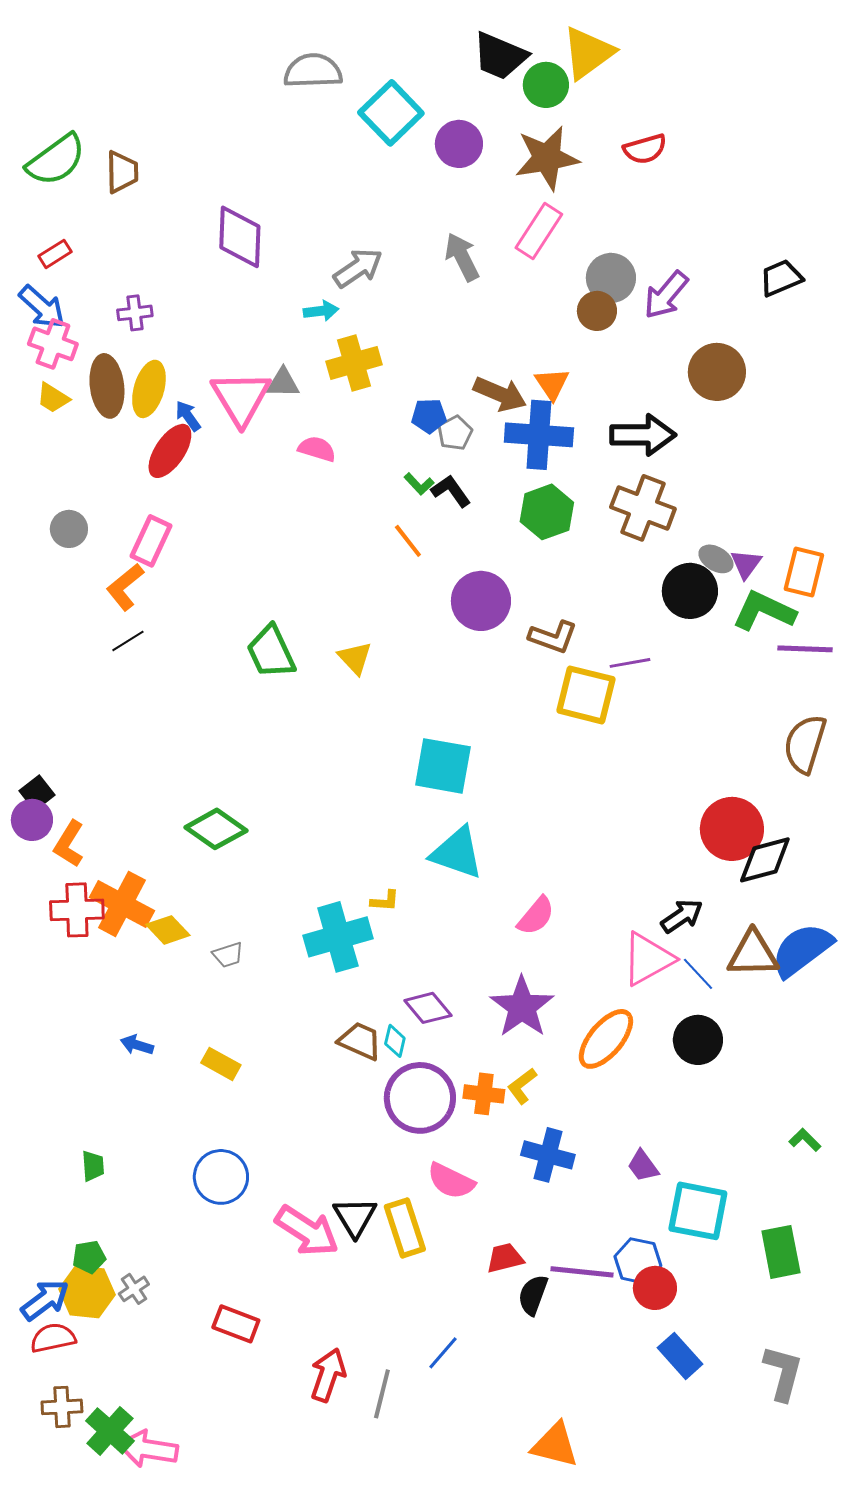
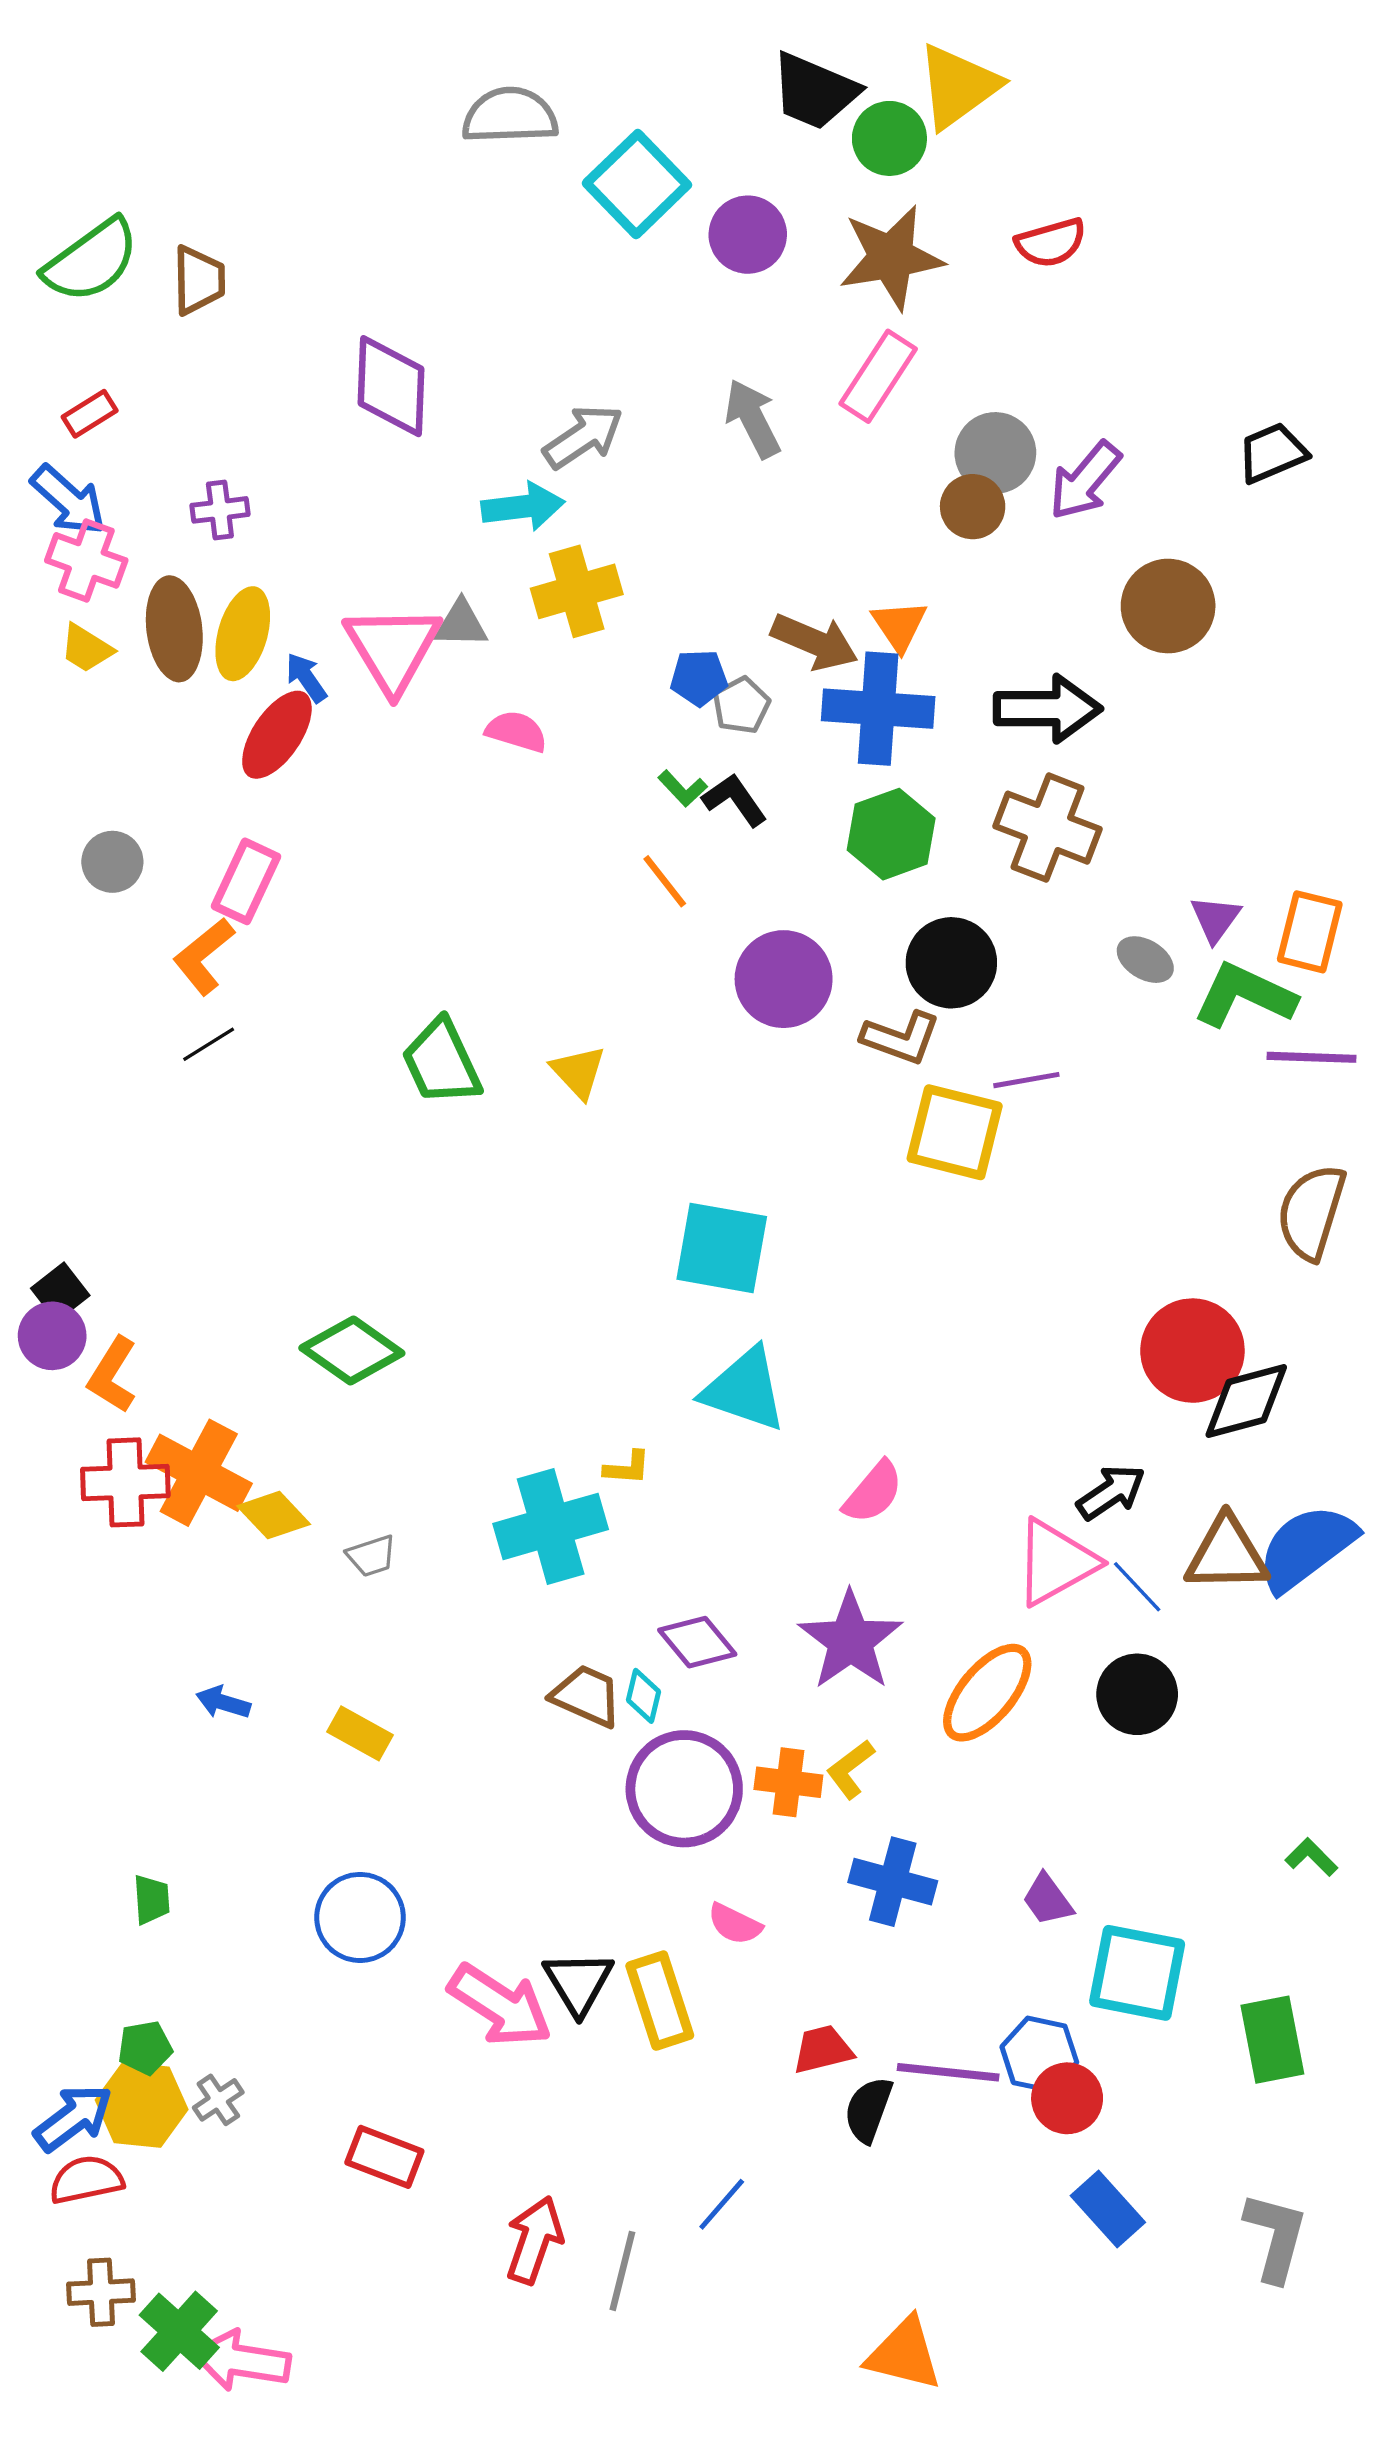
cyan arrow: (321, 311) -> (523, 507), size x1.4
gray ellipse: (716, 559) -> (1145, 960), moved
black circle: (690, 591) -> (951, 963), moved
pink semicircle: (451, 1181) -> (735, 1924), size x0.7

